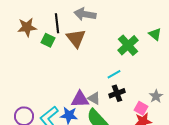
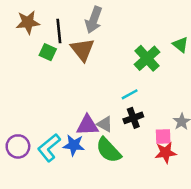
gray arrow: (85, 14) -> (94, 20), turned -80
brown star: (27, 27) -> (28, 22), moved
pink square: (141, 108) -> (163, 137), turned -32

